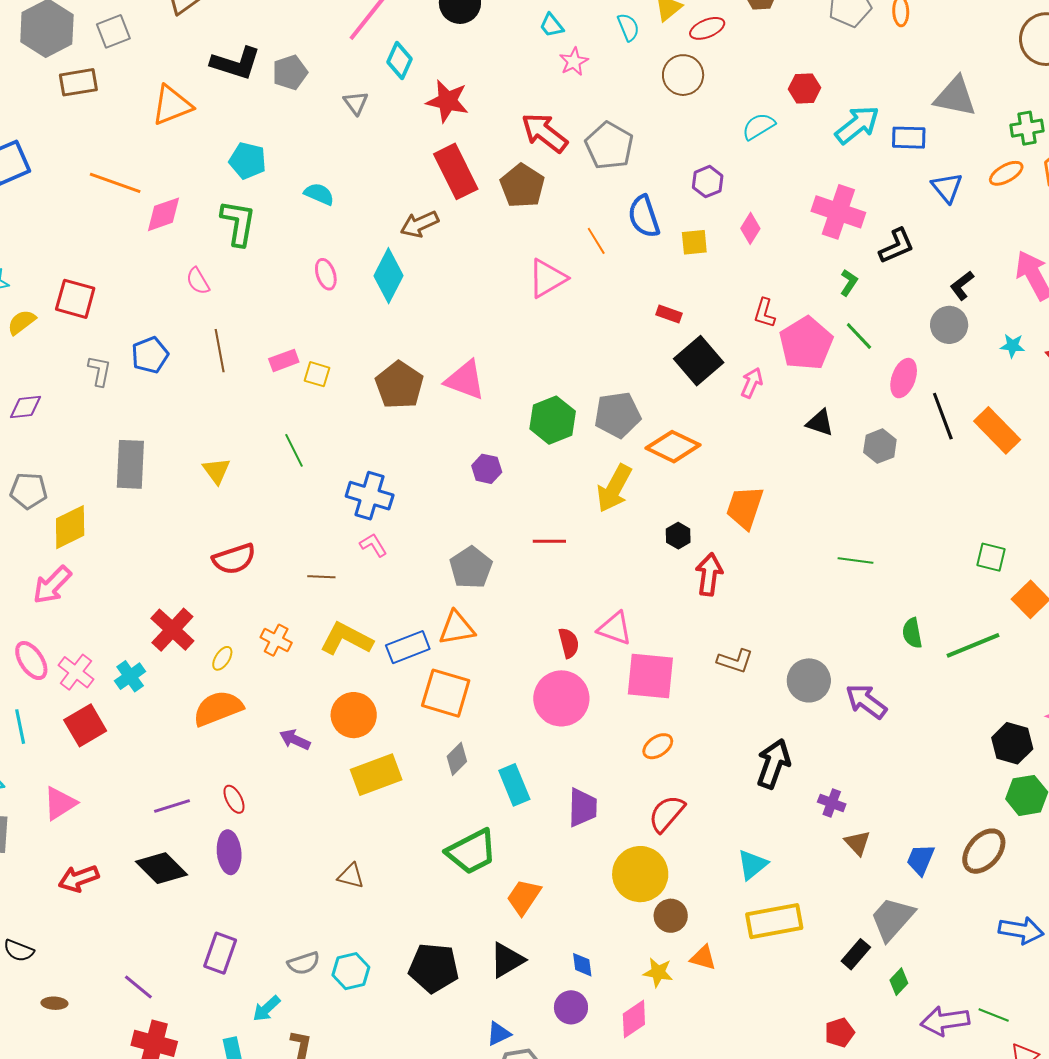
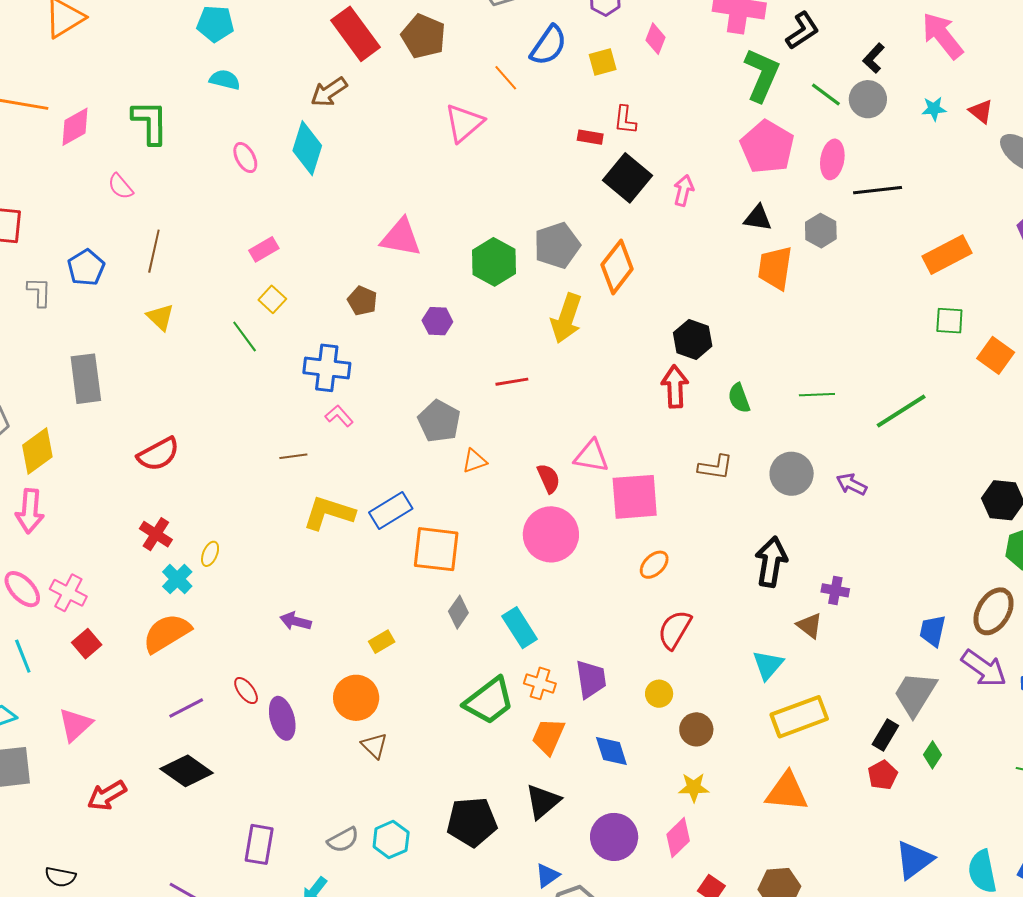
cyan pentagon: (248, 161) -> (215, 24), moved
blue semicircle: (644, 216) -> (549, 45), turned -117
green L-shape: (849, 283) -> (762, 75), size x2.0
red L-shape: (765, 313) -> (625, 120), moved
green line: (859, 336) -> (826, 94), moved
pink pentagon: (806, 343) -> (767, 147), moved
brown line: (220, 351) -> (154, 251), turned 33
pink rectangle: (284, 360) -> (264, 249), moved
yellow square: (317, 374) -> (272, 299), moved, turned 36
brown pentagon: (399, 385) -> (362, 301), moved, size x0.6
black line: (943, 416) -> (878, 190), turned -66
orange rectangle: (997, 430) -> (947, 255), moved, turned -63
orange diamond: (673, 447) -> (617, 267), turned -68
yellow triangle: (217, 471) -> (160, 317), moved
orange trapezoid: (745, 507) -> (775, 268), moved
black hexagon: (678, 536) -> (693, 339), moved, size x1.5
red semicircle: (234, 559) -> (158, 454), moved
green line: (855, 561) -> (817, 395), moved
pink arrow: (52, 585) -> (30, 511), turned -30
orange triangle: (457, 628) -> (474, 461), moved, size x0.7
red cross: (172, 630) -> (156, 534), size x0.7
green semicircle: (912, 633) -> (739, 398), moved
orange cross: (276, 640) -> (540, 683), moved
green line: (973, 645) -> (901, 411), moved
cyan cross: (130, 676) -> (177, 579), moved
purple arrow: (866, 701) -> (852, 484), size x0.7
orange semicircle: (218, 708) -> (167, 633), moved
orange circle: (354, 715) -> (356, 698), moved
red square: (85, 725) -> (87, 644), size x0.7
yellow rectangle: (376, 775) -> (382, 642), size x0.5
purple trapezoid: (582, 808) -> (591, 679), moved
brown triangle: (857, 843) -> (810, 626), moved
purple ellipse: (229, 852) -> (282, 718), moved
yellow circle: (640, 874) -> (659, 694), size x0.5
brown triangle: (351, 876) -> (374, 746), turned 40
orange triangle: (703, 958) -> (787, 792), moved, size x1.6
blue diamond: (582, 965) -> (611, 751), moved, size x1.4
purple circle: (571, 1007) -> (614, 837), size x1.4
purple arrow: (945, 1021) -> (984, 668), moved, turned -126
red pentagon: (840, 1033) -> (883, 775), moved

